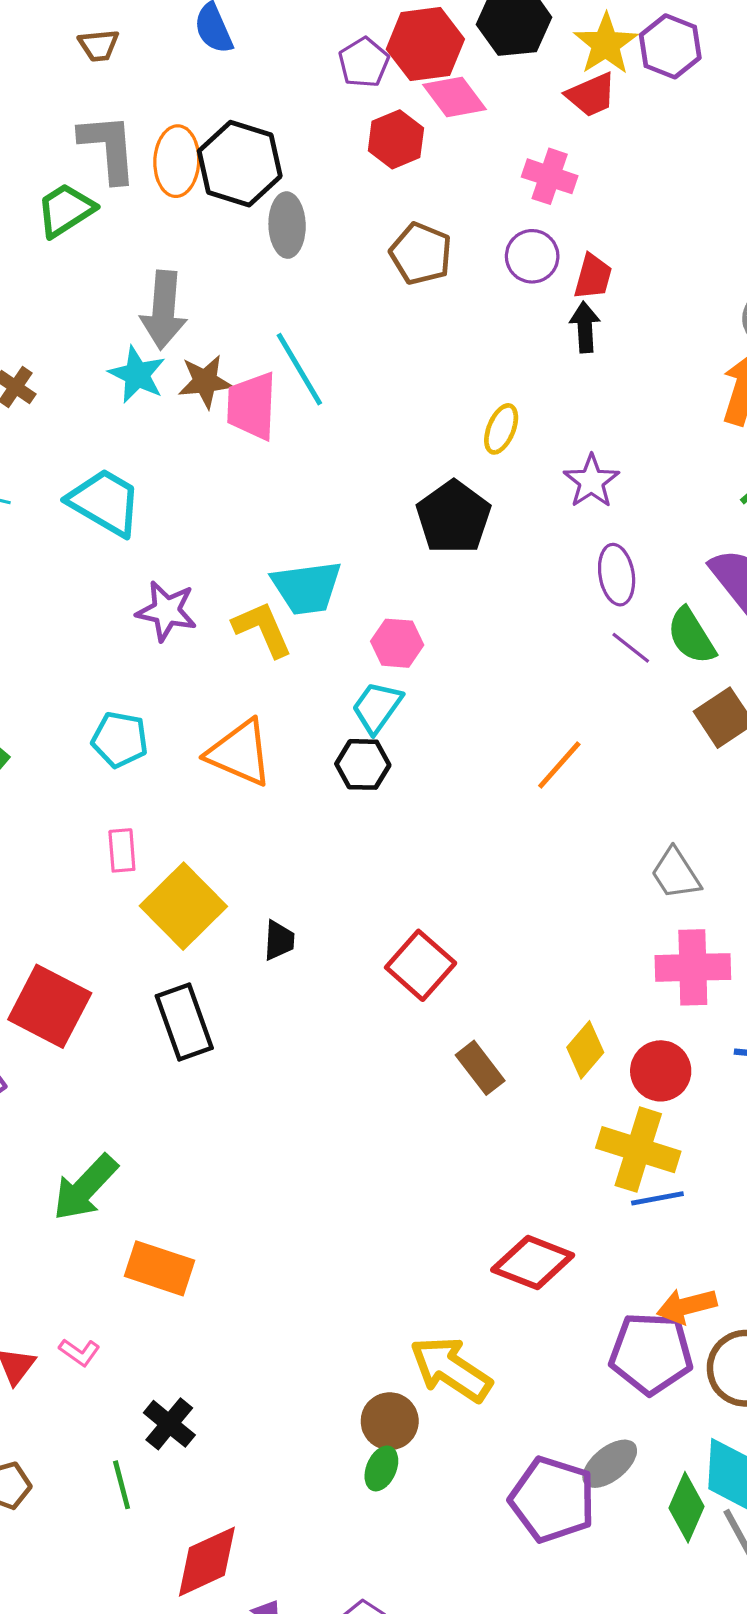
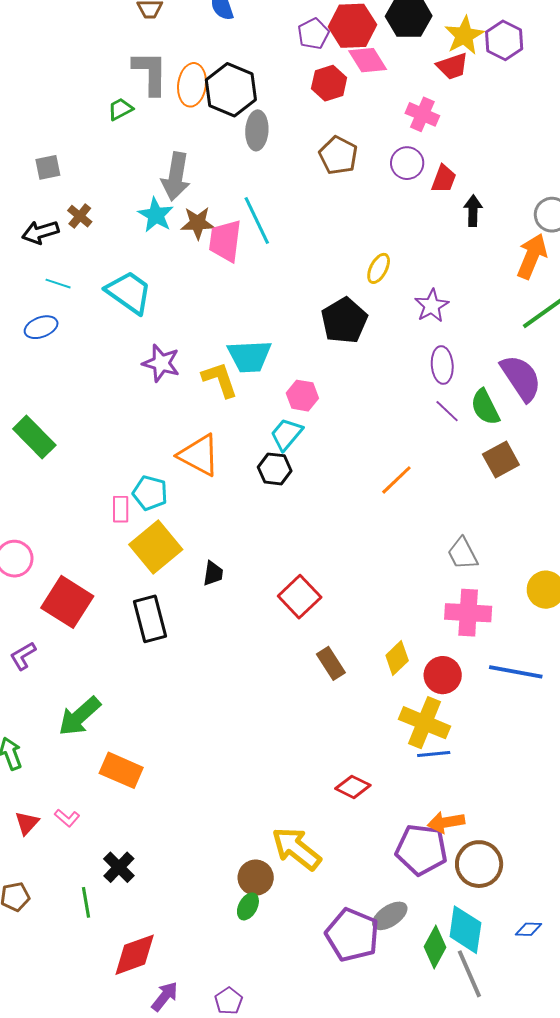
green trapezoid: (66, 210) -> (120, 109), size x0.7
black arrow: (585, 327) -> (473, 211), moved
cyan pentagon: (120, 739) -> (150, 493), moved
red diamond: (533, 1263) -> (353, 787), size x0.7

